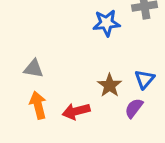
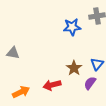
gray triangle: (33, 69) -> (13, 53), moved
orange arrow: (38, 105) -> (21, 92), moved, turned 78

